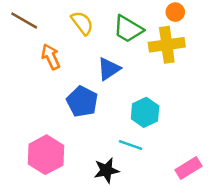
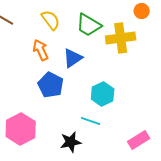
orange circle: (175, 12) -> (142, 11), moved
orange arrow: (51, 57) -> (41, 50), moved

